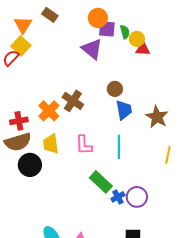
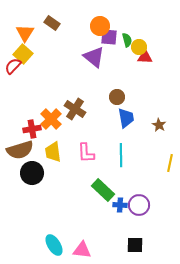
brown star: (157, 117) -> (159, 125), size x0.6
red cross: (19, 121) -> (32, 129), moved
blue cross: (118, 197) -> (120, 205), turned 32

